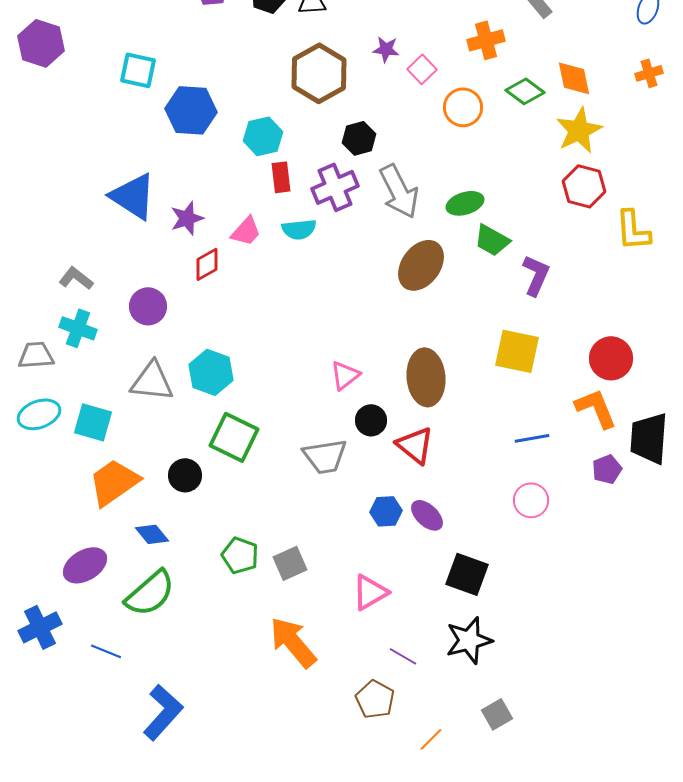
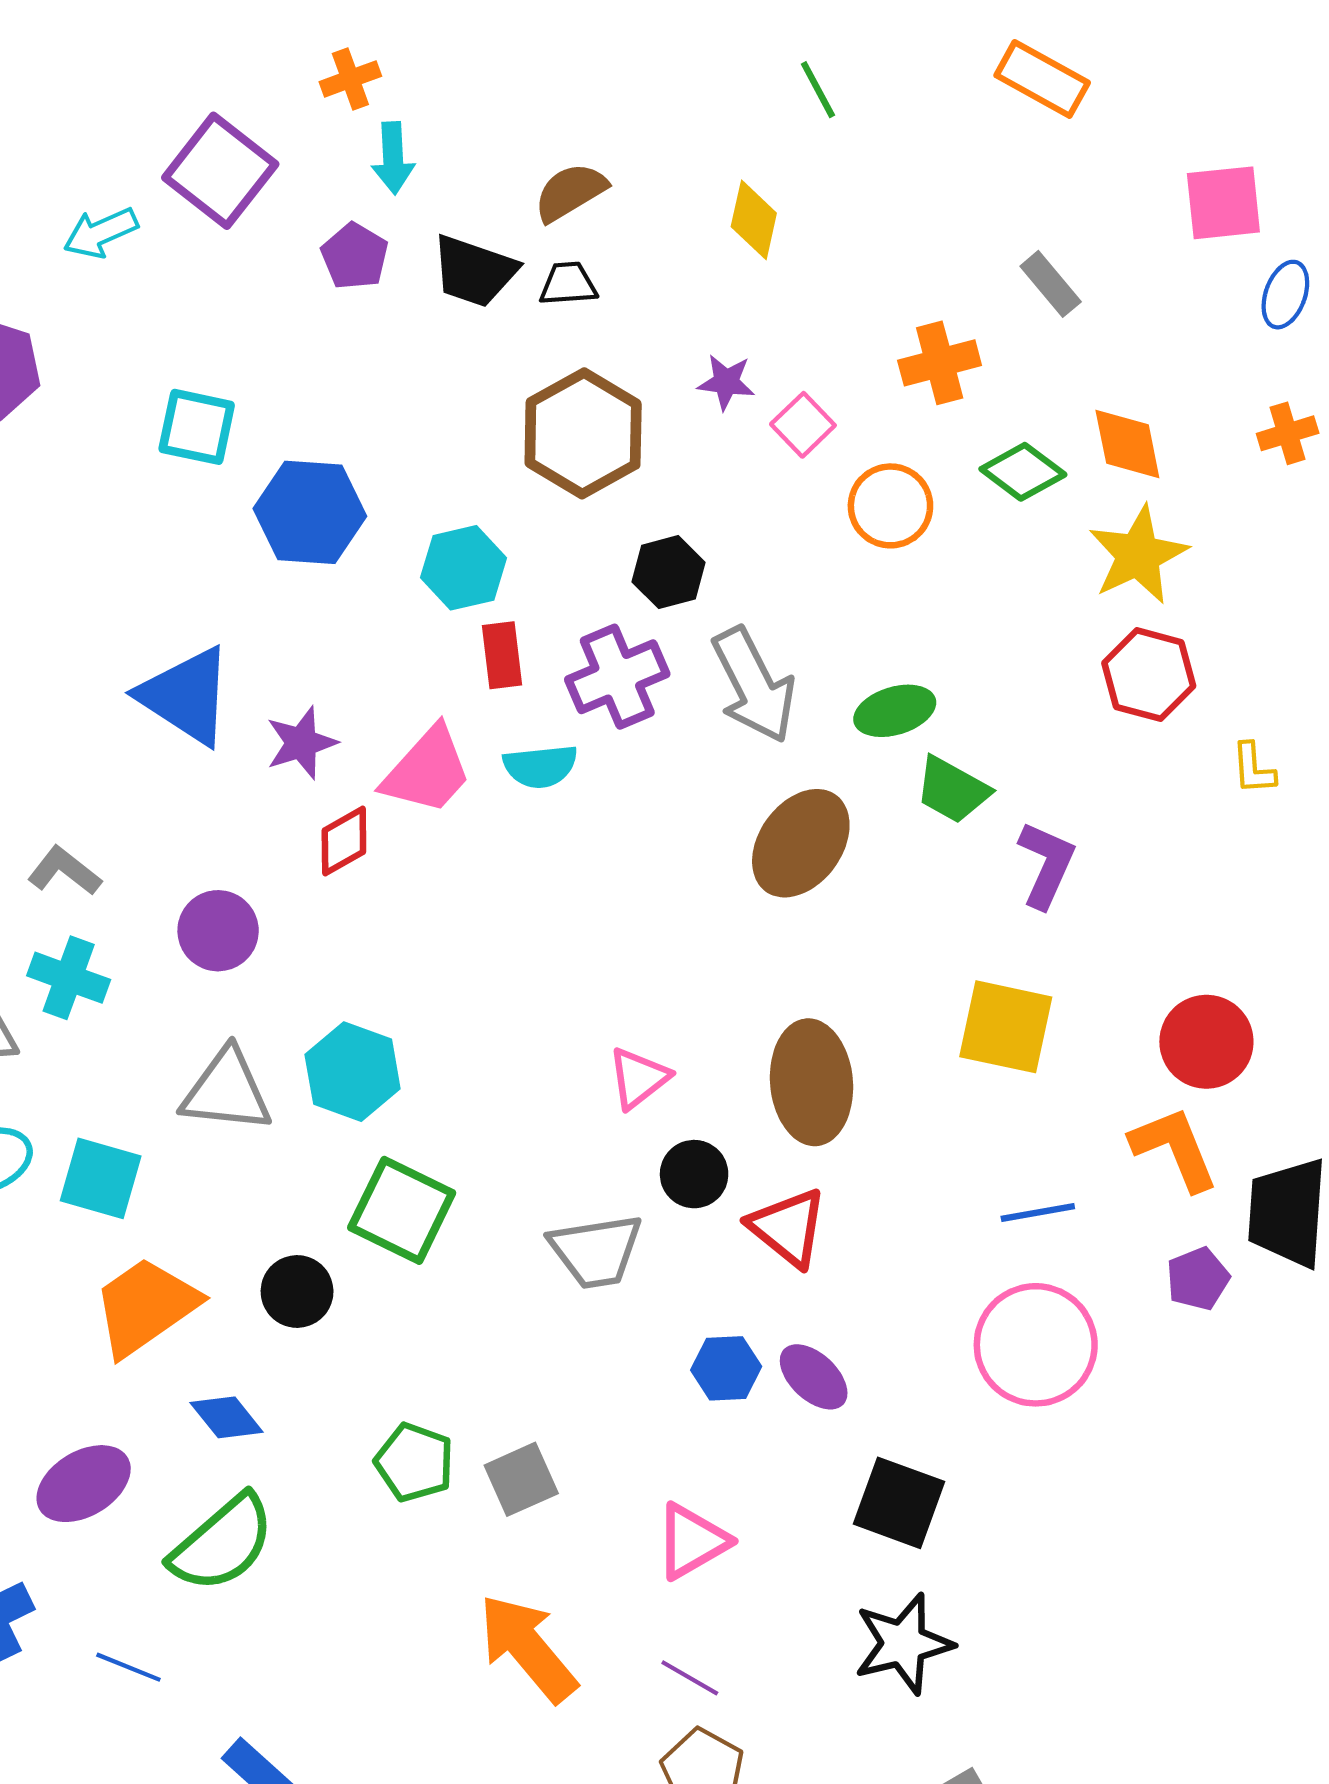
yellow L-shape: (633, 230) -> (1253, 768), size x0.6
pink trapezoid: (246, 231) -> (427, 771), size x1.4
pink circle: (531, 500) -> (1036, 1345), size x1.6
purple line: (403, 656) -> (690, 1678), moved

